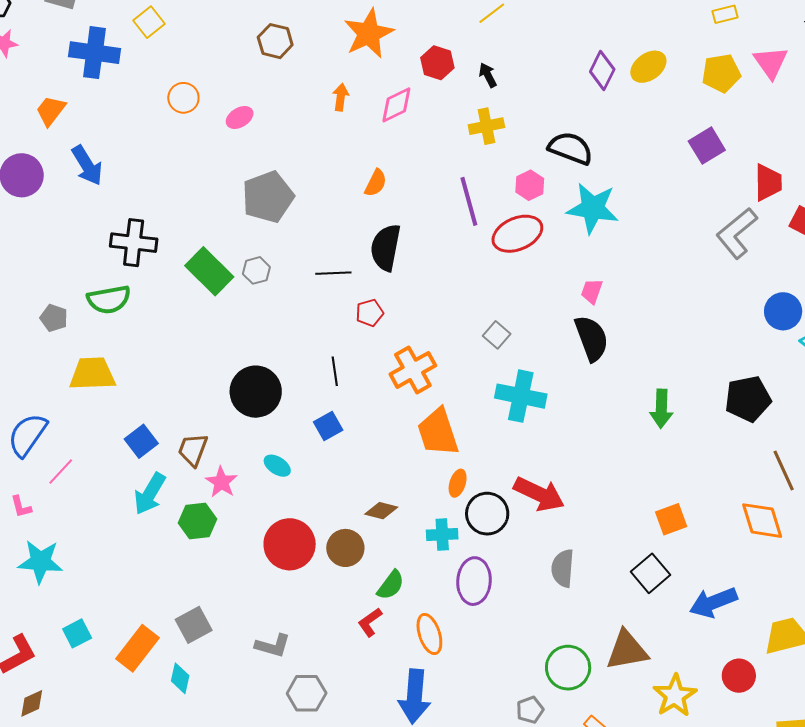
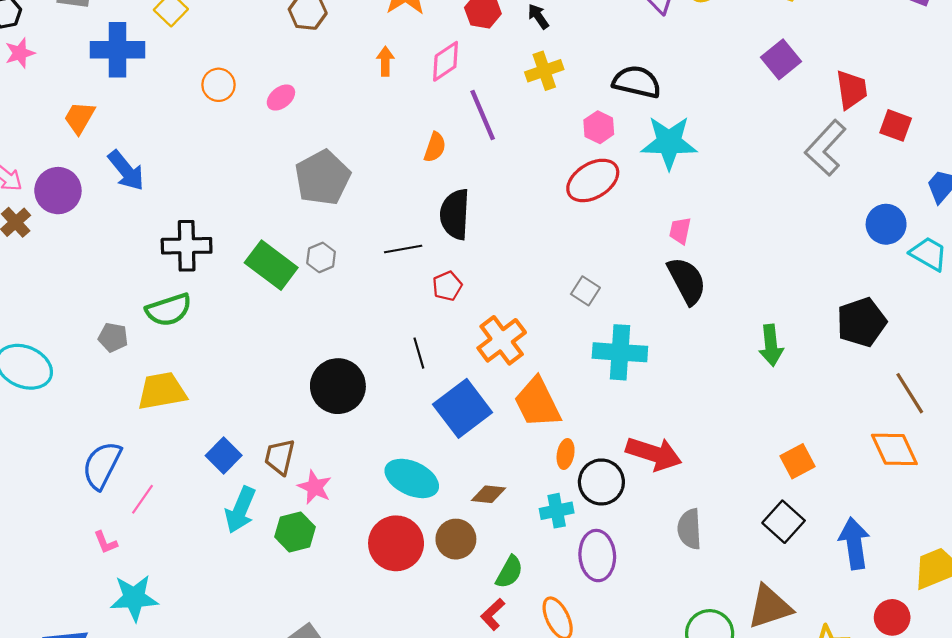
purple line: (469, 201) -> (483, 115), moved
blue square: (328, 426) -> (463, 408), moved, size x1.8
cyan ellipse: (277, 466) -> (412, 478), moved, size x1.8
blue arrow: (713, 602) -> (854, 543), turned 111

